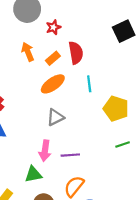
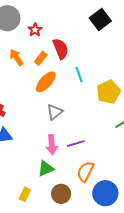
yellow pentagon: (116, 109) -> (108, 92), turned -30

